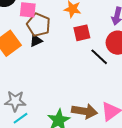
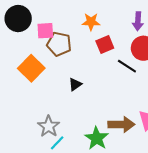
black triangle: (36, 41) -> (75, 84), moved
gray star: (15, 101) -> (49, 126), turned -30

